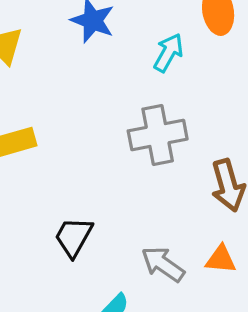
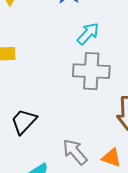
cyan arrow: (168, 53) -> (88, 34), moved

